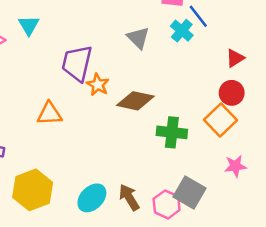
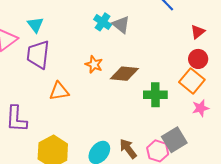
cyan cross: (182, 31) -> (103, 22), moved
purple trapezoid: (77, 63) -> (38, 55), moved
pink star: (235, 166) -> (200, 108), moved
gray square: (190, 193) -> (174, 140), turned 35

